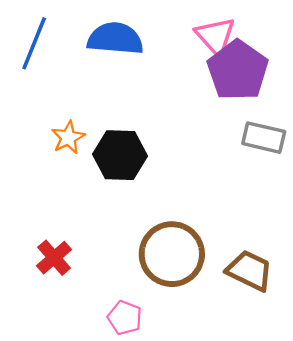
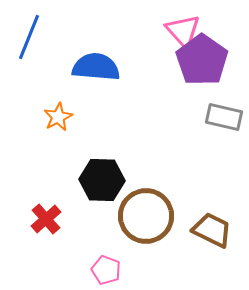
blue semicircle: (115, 39) -> (96, 67), moved
black hexagon: (120, 155) -> (102, 180), moved

